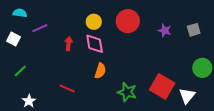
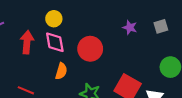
red circle: (128, 21) -> (90, 49), moved
red arrow: (69, 43) -> (27, 42), size x1.5

